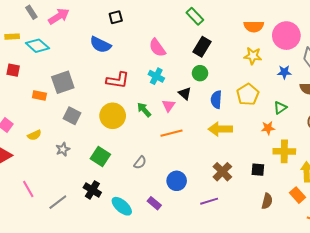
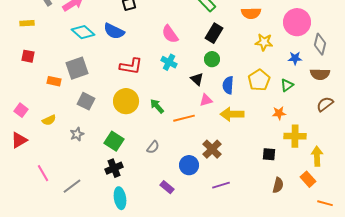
orange semicircle: (254, 26) -> (251, 13), moved
cyan diamond: (37, 46) -> (83, 32), moved
pink triangle: (168, 106) -> (206, 100), moved, turned 40
green triangle: (280, 108) -> (287, 85), moved
green arrow: (144, 110) -> (157, 106), moved
brown cross: (222, 172) -> (212, 149), moved
black cross: (92, 190) -> (114, 168), moved, turned 36
cyan ellipse: (122, 206) -> (120, 198), moved, turned 40

